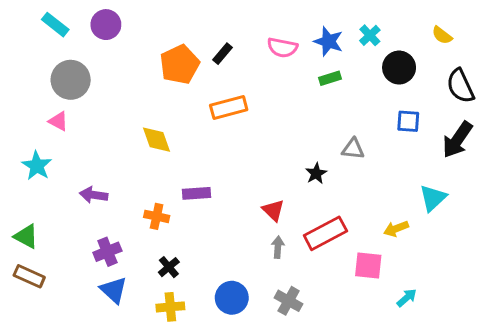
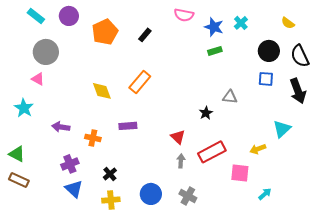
pink semicircle: (282, 48) -> (184, 15), moved
orange pentagon: (180, 64) -> (105, 32), moved
black circle: (399, 68) -> (269, 51), moved
orange rectangle: (229, 107) -> (140, 82), moved, turned -35
black arrow: (457, 140) -> (298, 91), turned -55
orange cross: (157, 216) -> (93, 138), moved

